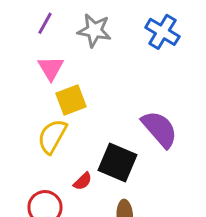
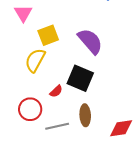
pink triangle: (51, 68) -> (23, 13), moved
purple semicircle: (160, 129) -> (90, 41), moved

